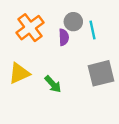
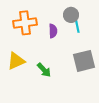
gray circle: (73, 22) -> (71, 15), moved
orange cross: (30, 28) -> (25, 23), turned 30

